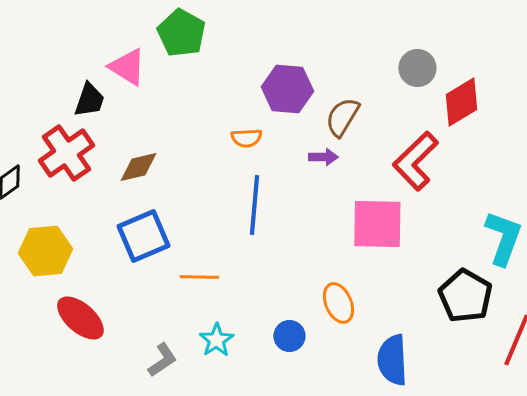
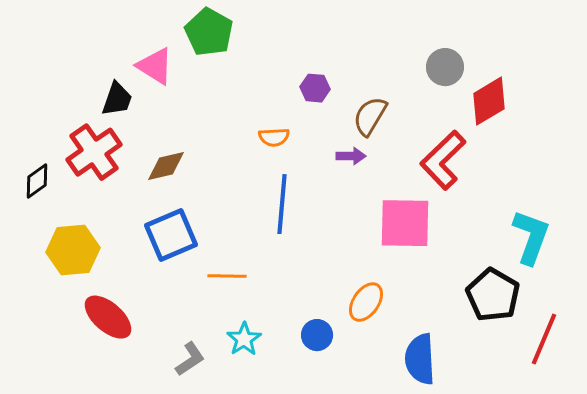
purple hexagon: (287, 89) -> (315, 88), size x0.6
orange ellipse: (338, 303) -> (366, 302), turned 57

